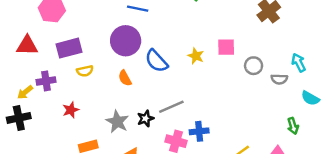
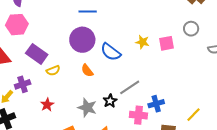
pink square: (226, 47) -> (166, 43), moved
purple rectangle: (69, 48) -> (37, 54), turned 60
gray circle: (254, 66) -> (191, 29), moved

